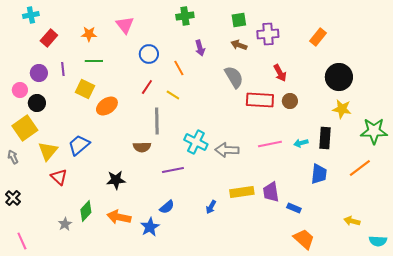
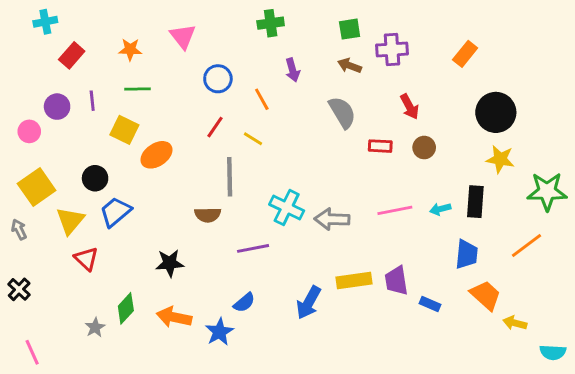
red rectangle: (260, 100) -> (380, 146), size x0.6
black circle: (37, 103) -> (95, 178), moved
blue arrow: (211, 207) -> (309, 303), size x1.6
orange trapezoid: (304, 239) -> (486, 295), moved

